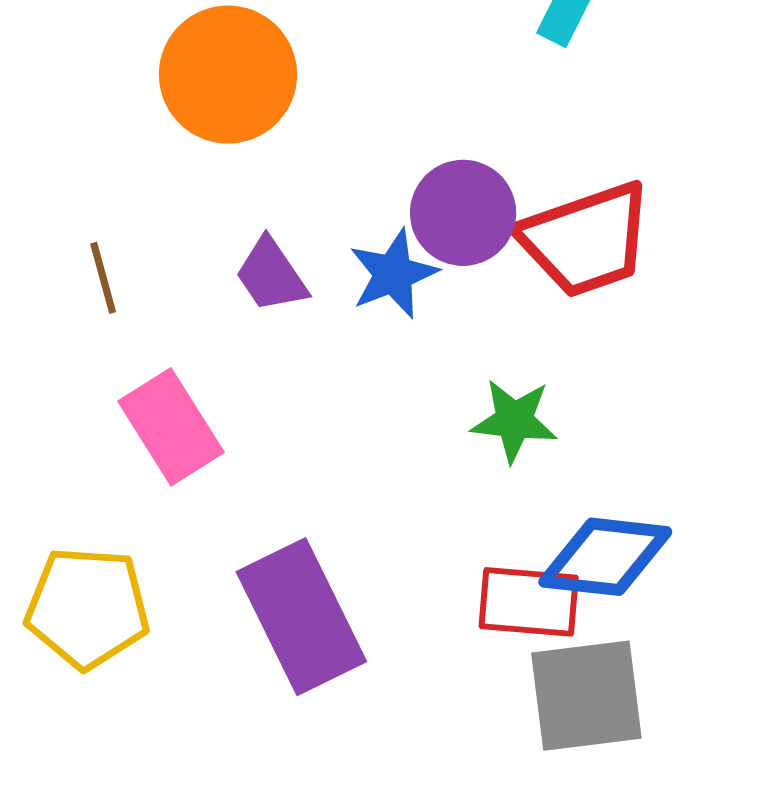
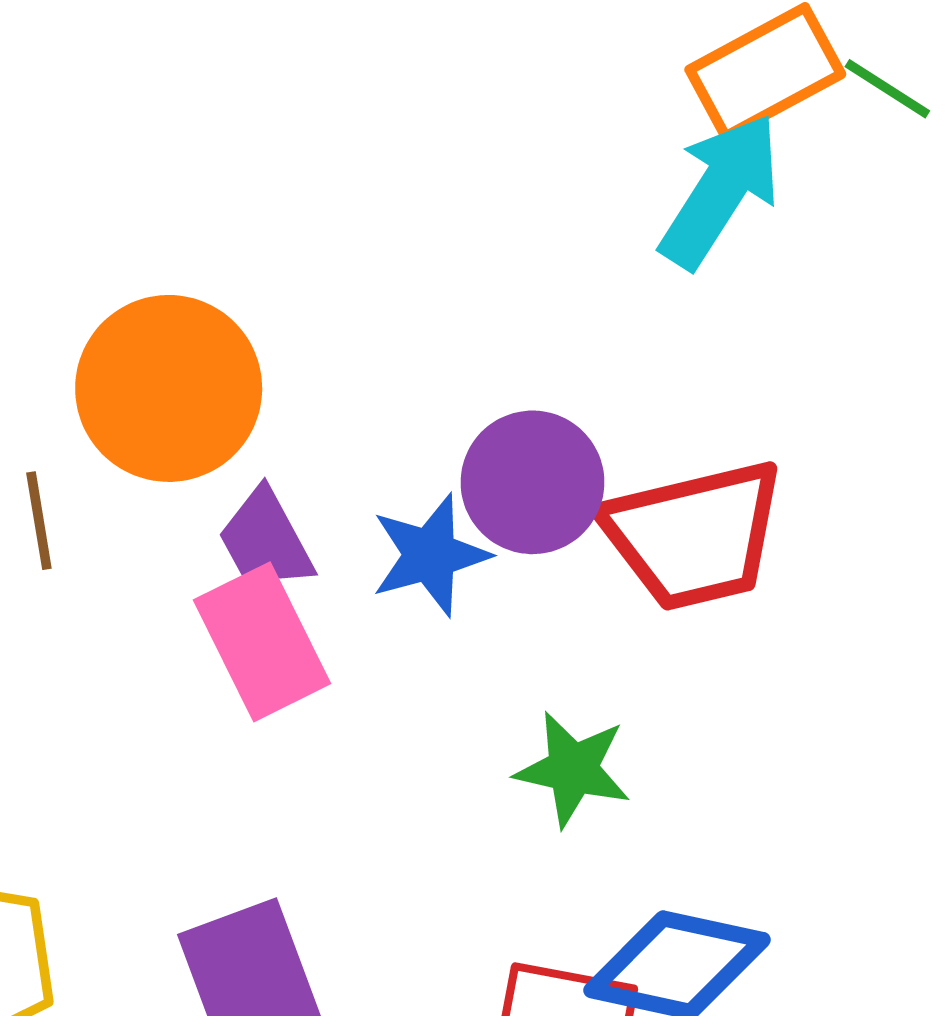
orange circle: (228, 75) -> (169, 388), moved
pink rectangle: (171, 427) -> (262, 642), moved

